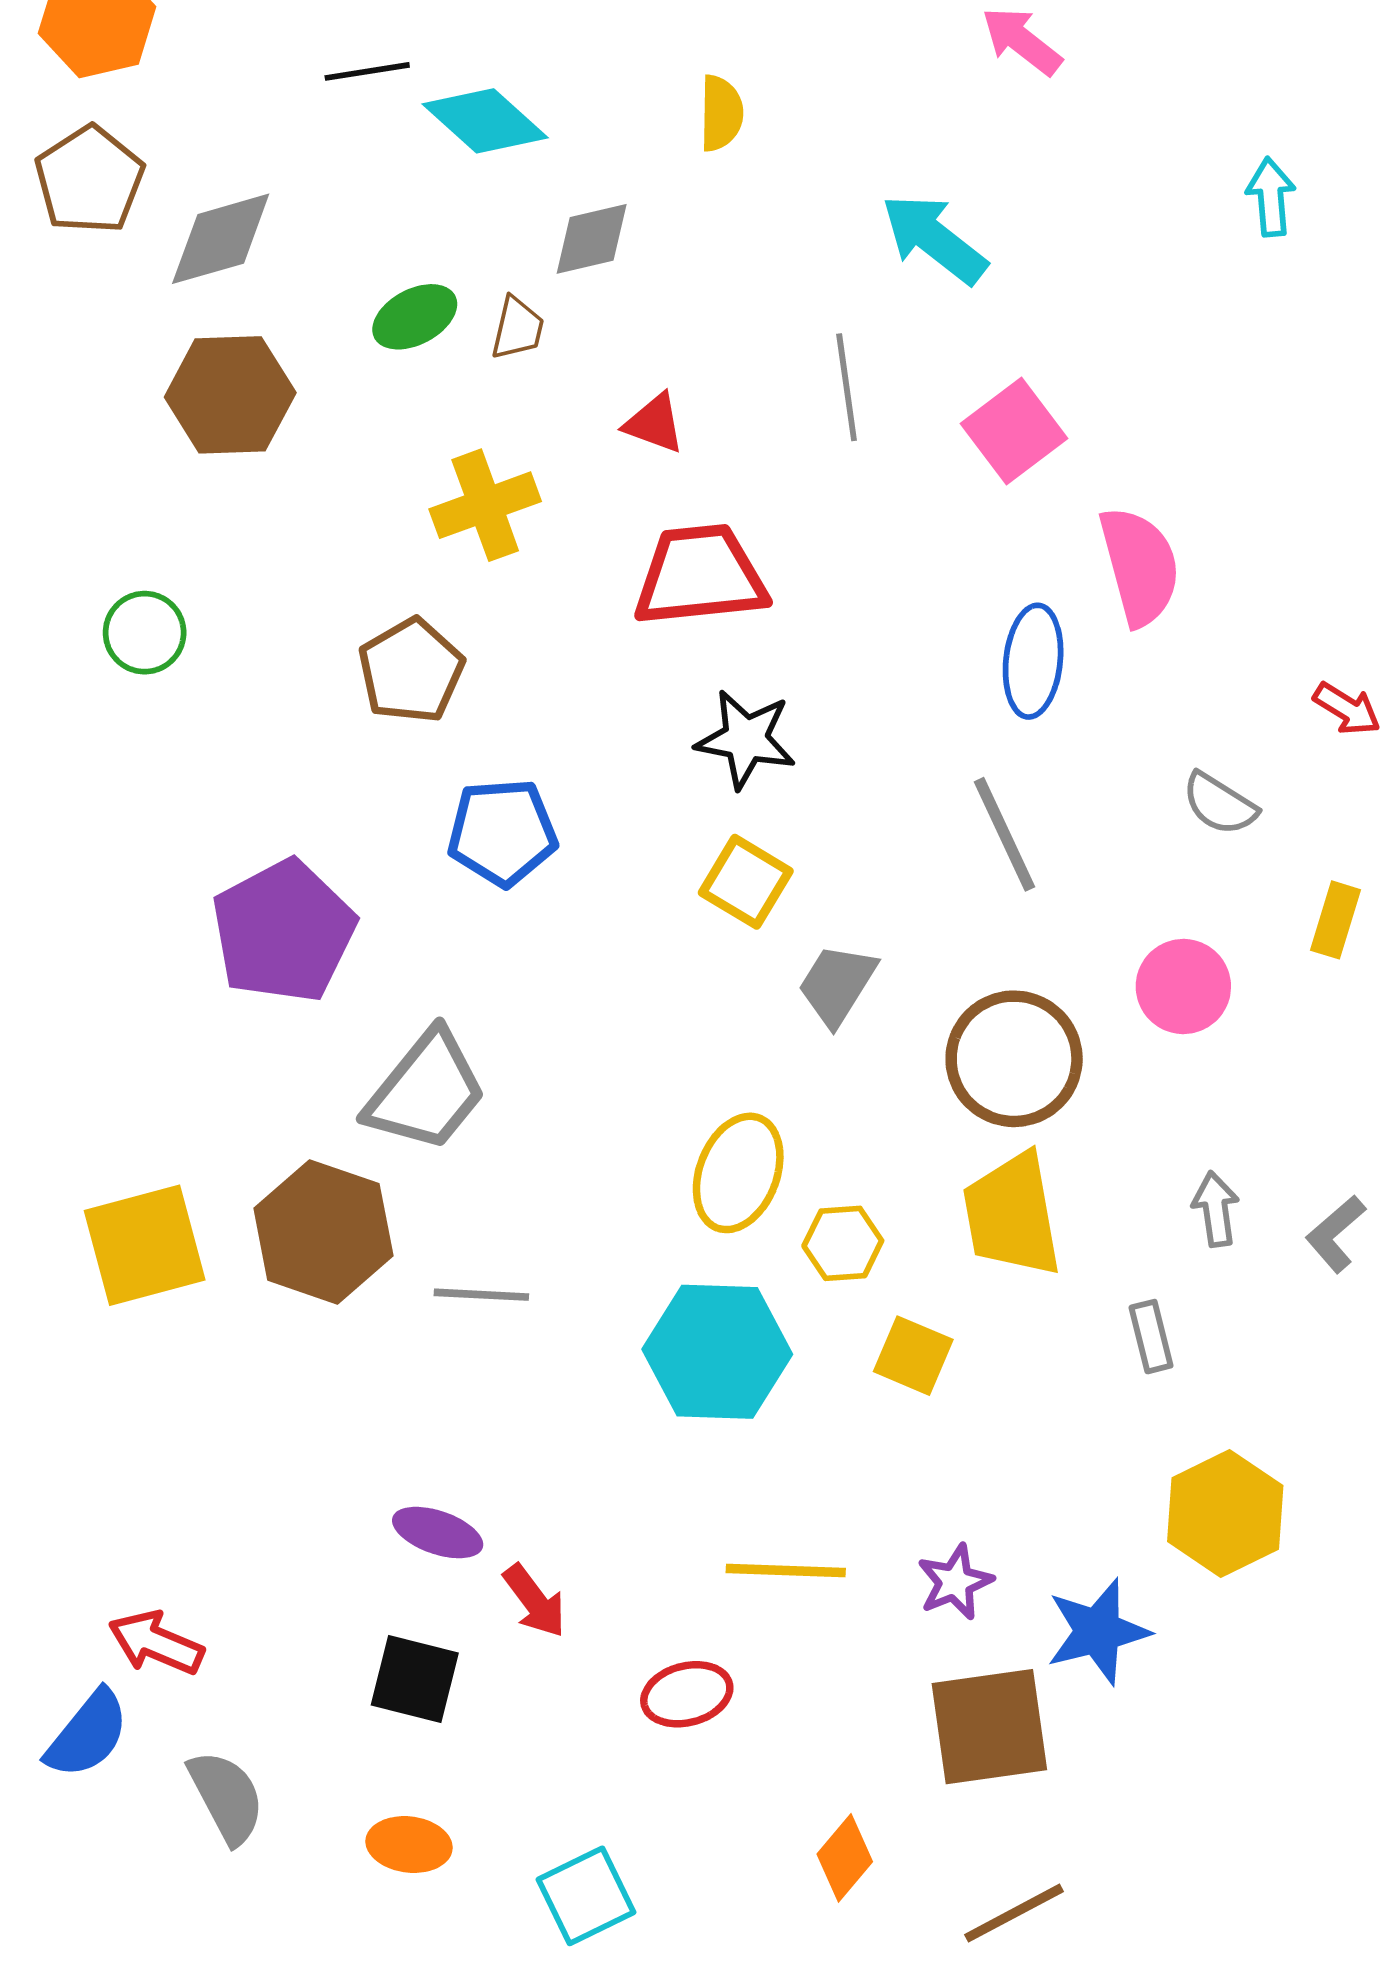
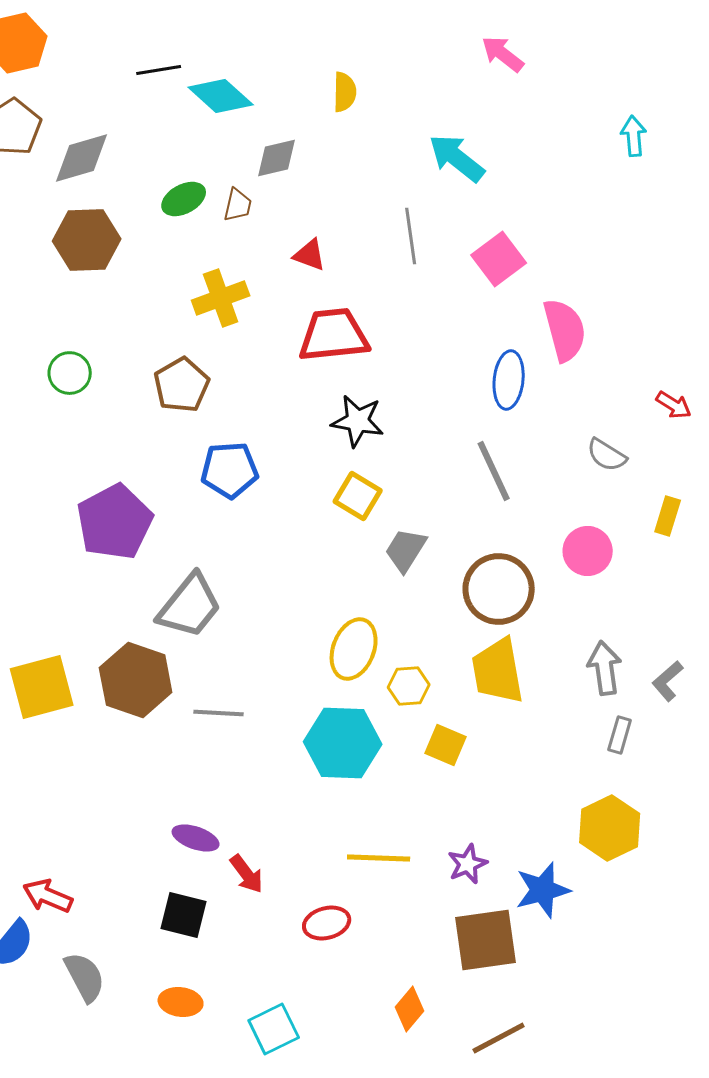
green circle: (145, 633) -> (70, 373), moved
gray arrow: (1216, 1209) -> (605, 668), size x1.4
gray rectangle: (1151, 1337) -> (620, 735), moved, turned 30

